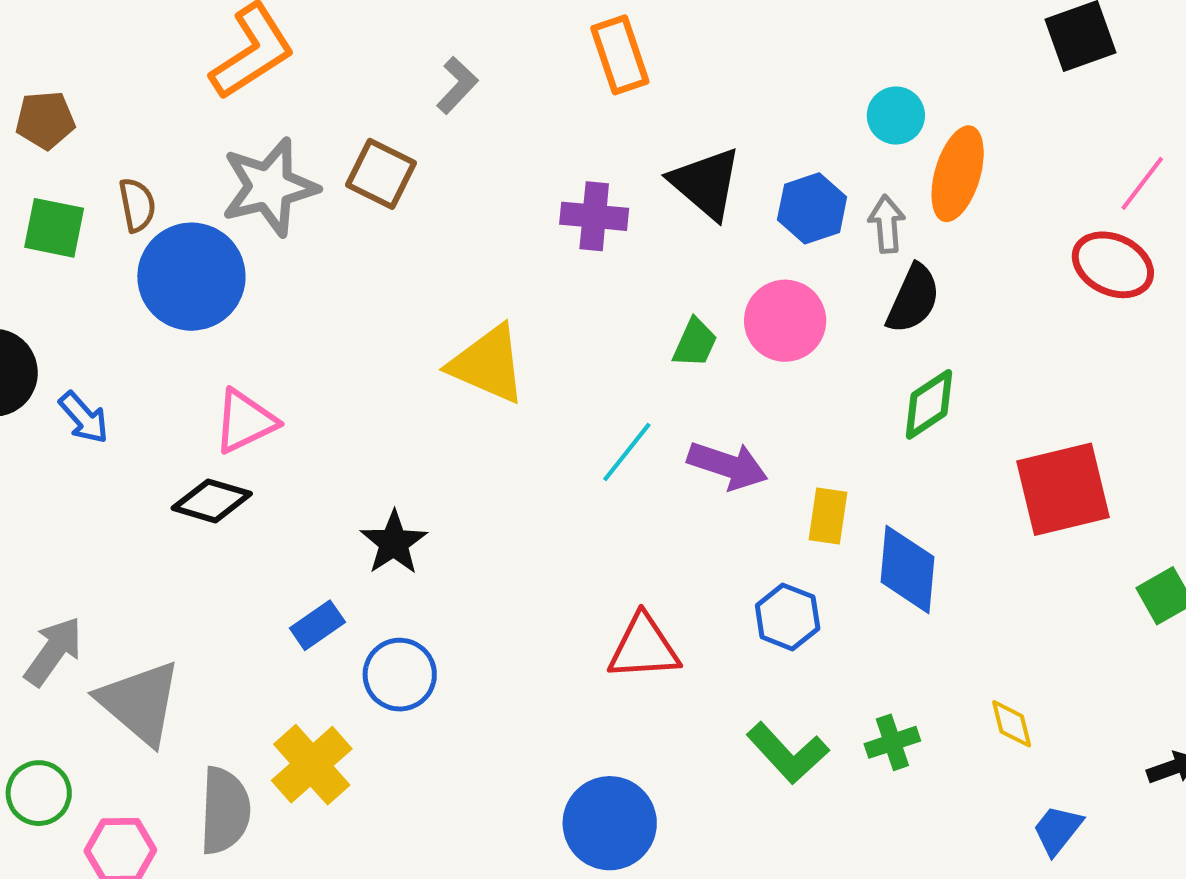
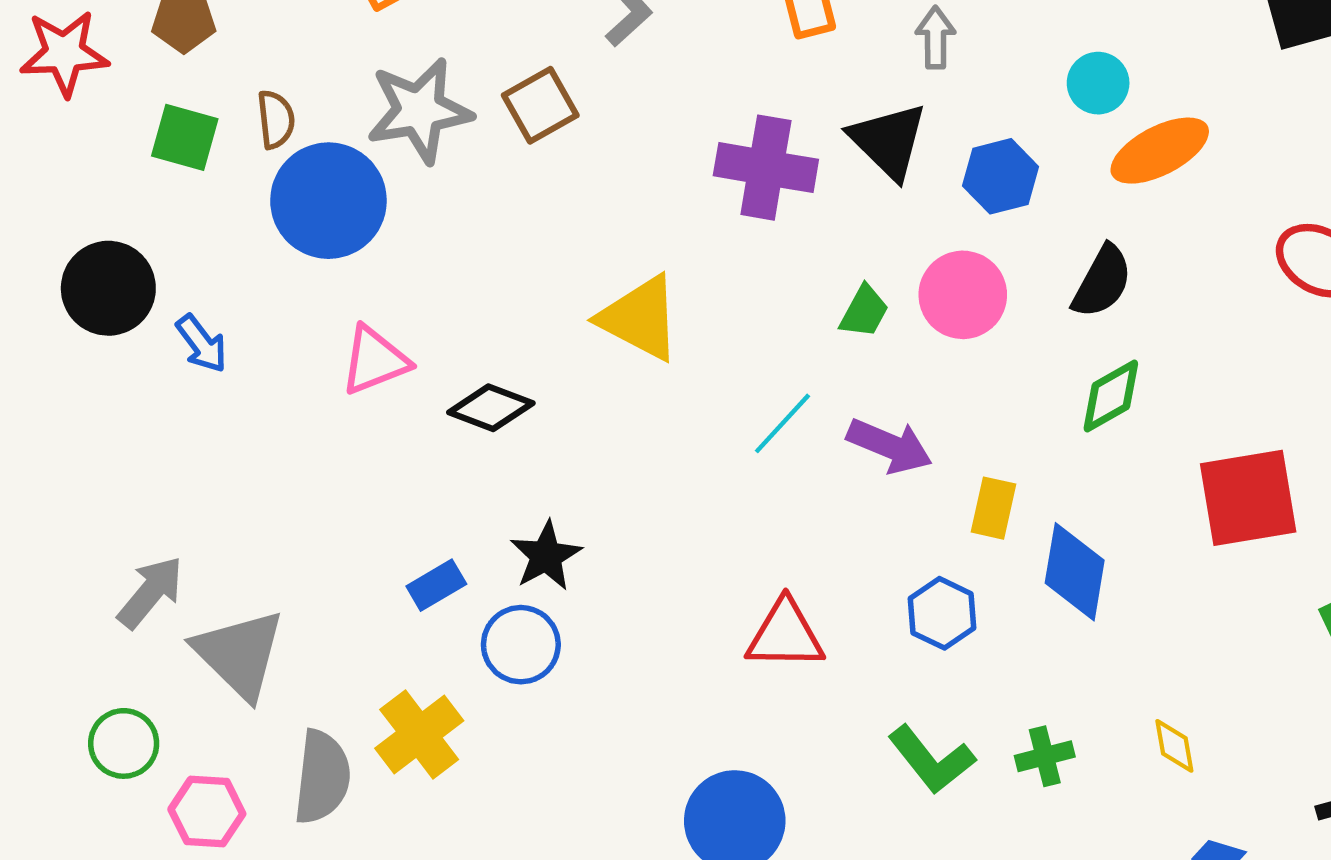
brown square: (381, 174) -> (540, 105), turned 30
orange ellipse: (958, 174) -> (1160, 151), turned 42
purple cross: (594, 216) -> (766, 168), size x1.4
gray arrow: (887, 224) -> (935, 38), moved
black diamond: (212, 501) -> (491, 408), moved
black star: (394, 543) -> (546, 556), moved

